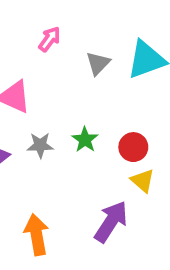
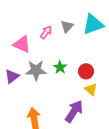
pink arrow: (50, 39) -> (46, 32), moved
gray star: (40, 145) -> (36, 70), size x1.5

